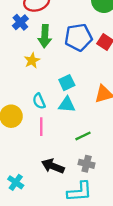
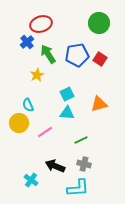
green arrow: (45, 36) -> (48, 54), turned 144
cyan semicircle: (39, 101) -> (28, 105), moved
pink line: (41, 127) -> (45, 132), turned 56
cyan cross: (16, 182) -> (31, 180), moved

